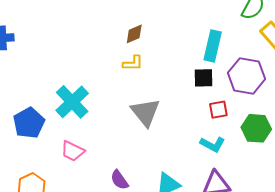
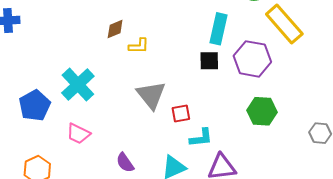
brown diamond: (134, 34) -> (115, 29), moved
red square: (218, 110) -> (181, 113), moved
cyan L-shape: (213, 144) -> (201, 138), moved, turned -35

